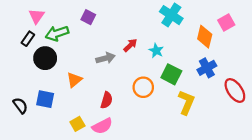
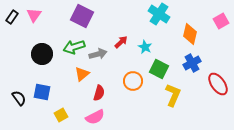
purple square: (88, 17) -> (82, 16), size x1.6
pink square: (226, 23) -> (221, 21), moved
green arrow: (57, 33) -> (74, 47), moved
black rectangle: (28, 39) -> (12, 17), moved
orange triangle: (74, 80) -> (82, 74), moved
yellow square: (77, 124) -> (61, 115), moved

